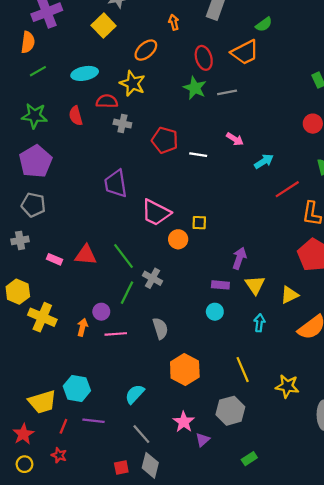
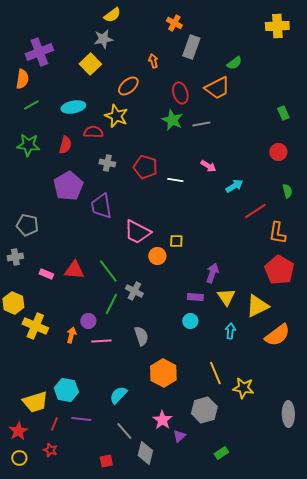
red semicircle: (76, 116) -> (65, 145), turned -150
gray cross: (122, 124) -> (107, 163), moved
purple pentagon: (36, 161) -> (68, 186), moved
yellow triangle: (289, 295) -> (257, 306), size x1.4
yellow star: (287, 386) -> (243, 388), moved
gray diamond: (150, 465) -> (145, 453), moved

